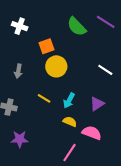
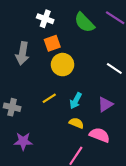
white cross: (20, 26) -> (45, 19), moved
gray arrow: (18, 71) -> (22, 53), moved, size x1.5
yellow line: (44, 98) -> (49, 98), turned -64

